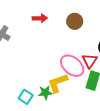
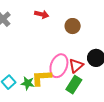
pink ellipse: (72, 66) -> (59, 66), turned 55

